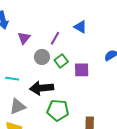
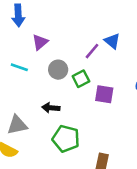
purple line: (55, 38) -> (92, 51), moved
cyan line: (12, 79) -> (19, 67), moved
black arrow: (42, 88) -> (51, 108), size x0.6

